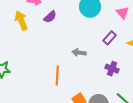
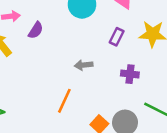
orange line: (57, 76) -> (64, 101), turned 36

